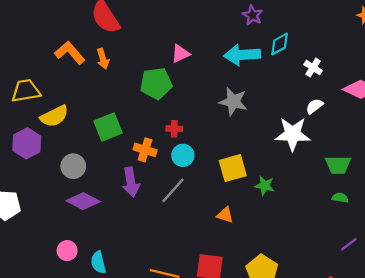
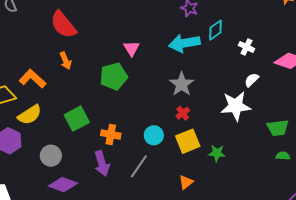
orange L-shape: (70, 53) -> (33, 79), moved
pink triangle: (180, 54) -> (131, 48), turned -30
gray star: (233, 102) -> (182, 84), turned 30
red cross: (174, 129) -> (183, 113), moved, turned -32
cyan circle: (183, 155) -> (154, 135), moved
orange triangle: (225, 215) -> (186, 182), turned -49

